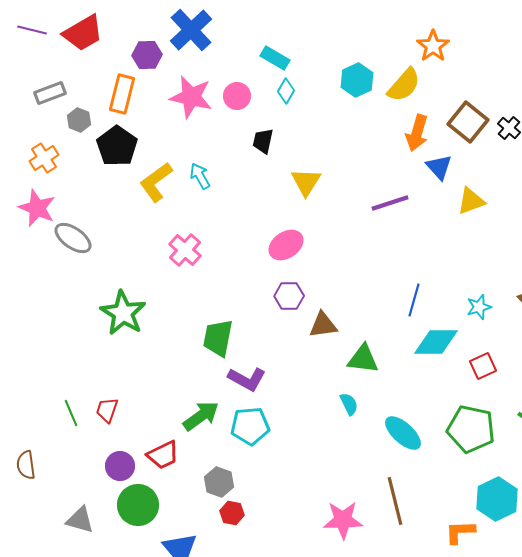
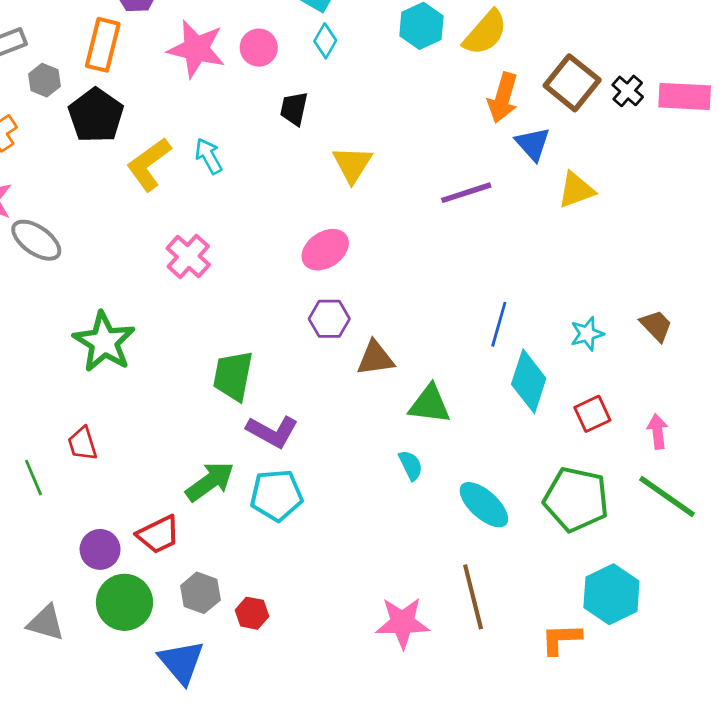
cyan diamond: (436, 342) -> (529, 381), turned -72
red trapezoid: (107, 410) -> (82, 444), moved, turned -36
gray hexagon: (219, 482) -> (200, 593), moved

